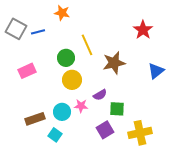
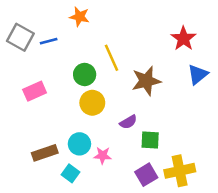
blue triangle: (156, 71) -> (198, 74), moved
pink star: (81, 106) -> (103, 155), moved
purple square: (105, 130) -> (146, 175), moved

